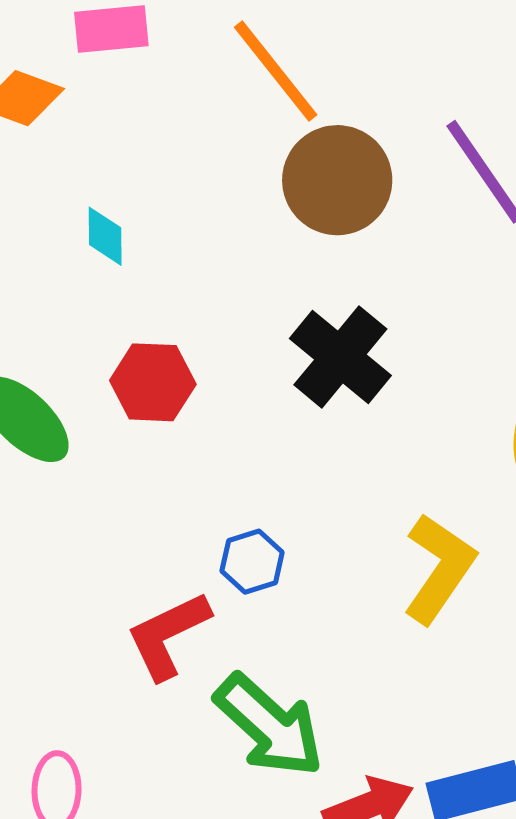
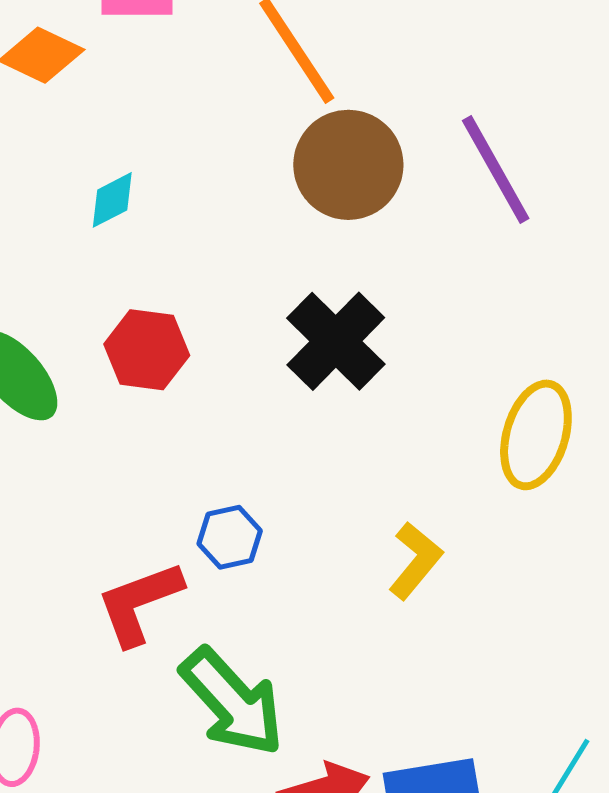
cyan diamond: (105, 236) -> (112, 200), turned 58
yellow L-shape: (439, 568) -> (415, 561), size x0.7

